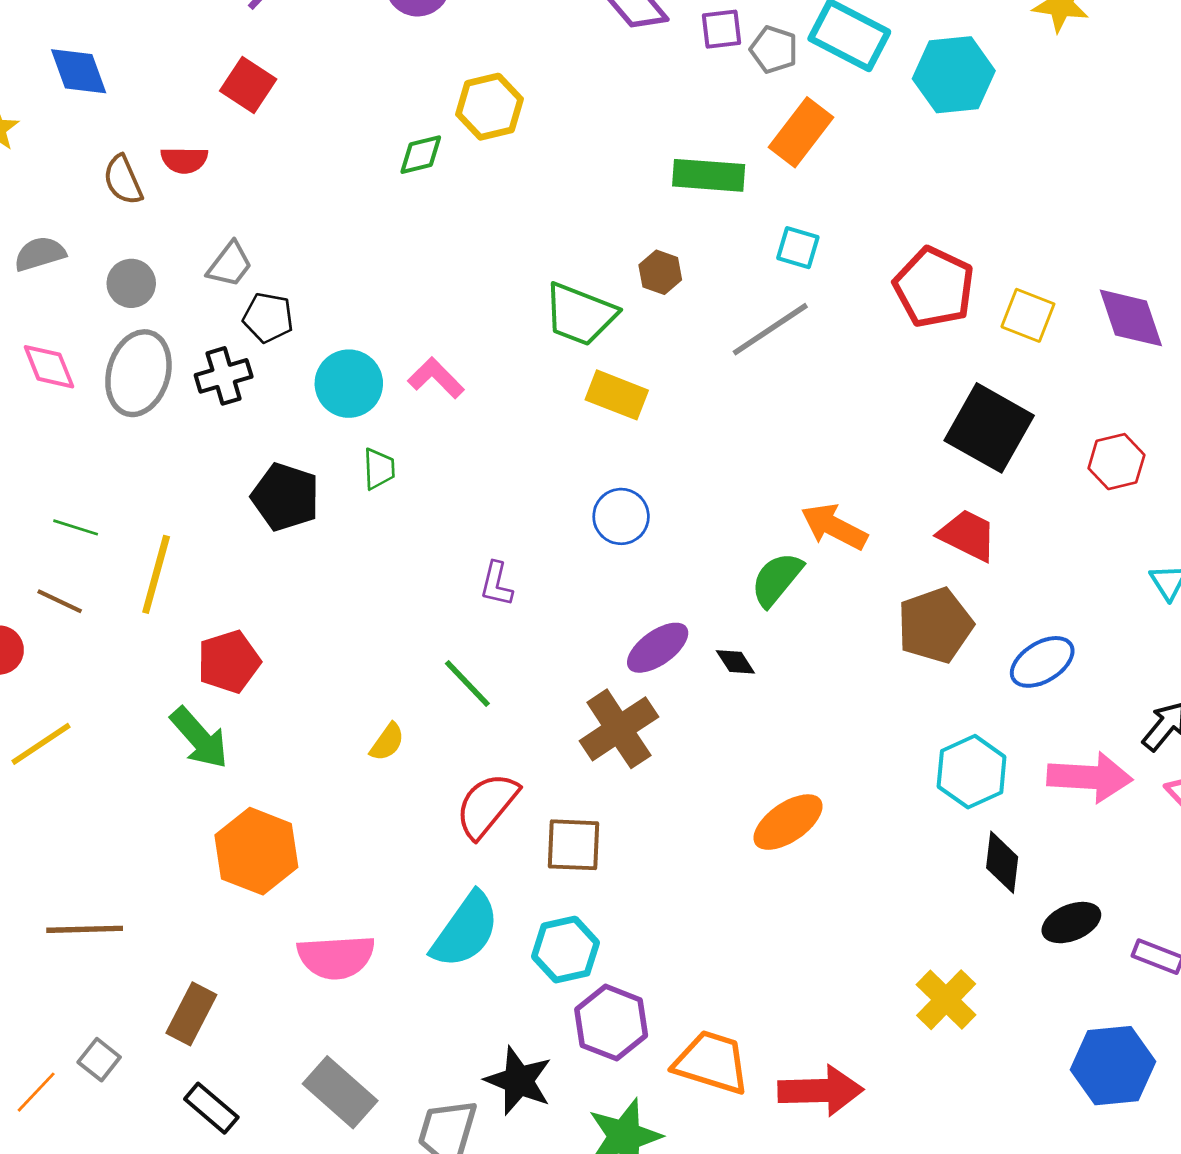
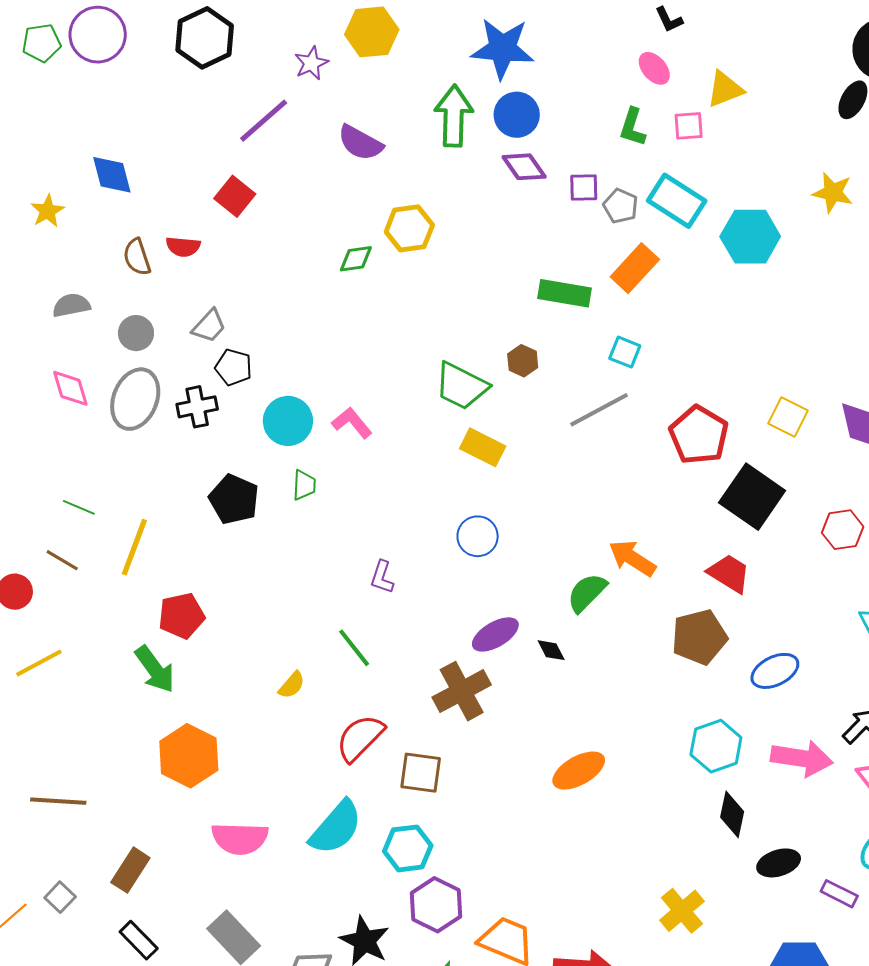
red pentagon: (934, 287) -> (699, 435), moved

